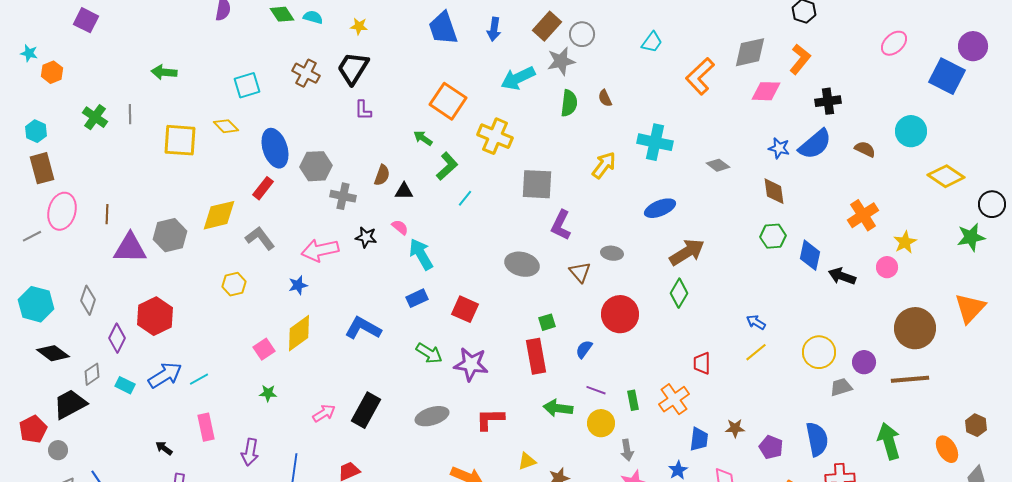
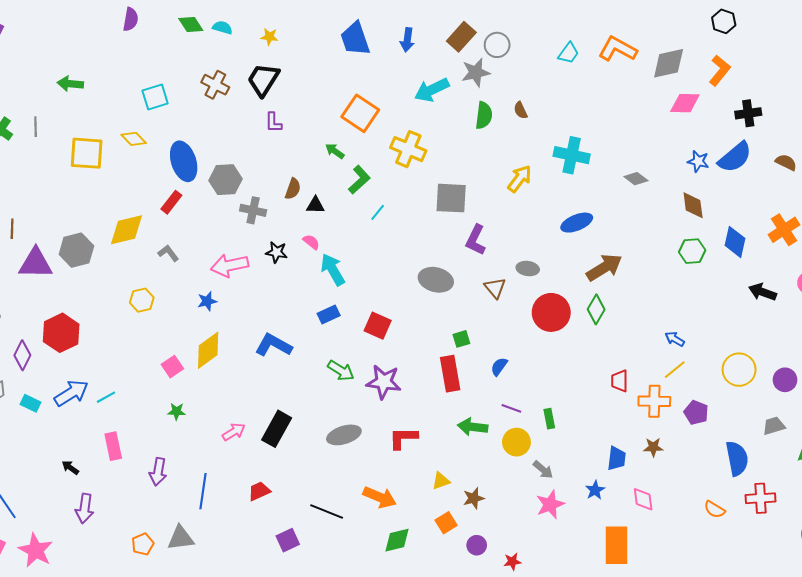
orange L-shape: (700, 76) -> (618, 49), moved, turned 72
gray L-shape: (260, 238) -> (168, 253), size x0.7
blue diamond: (810, 255) -> (735, 242), moved
red circle: (620, 314) -> (551, 312), moved
gray trapezoid: (841, 387) -> (774, 426), moved
orange cross: (674, 399) -> (654, 401), moved, turned 36
purple pentagon: (771, 447) -> (696, 412), moved
gray arrow: (627, 450) -> (543, 470), turned -40

